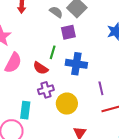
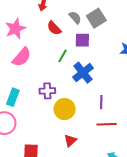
blue cross: (76, 64) -> (83, 73), turned 30
red semicircle: (41, 68) -> (54, 28), moved
cyan rectangle: (25, 110) -> (13, 97), moved

